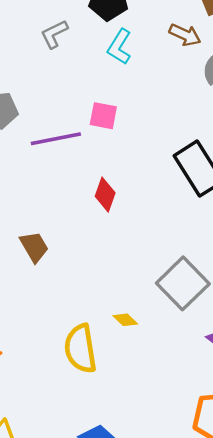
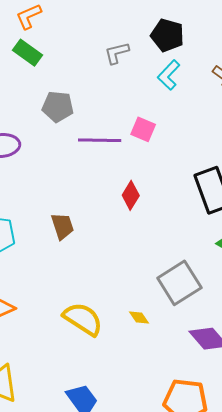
yellow diamond: (125, 320) -> (139, 318), moved
yellow semicircle: (80, 349) -> (83, 319), turned 120

